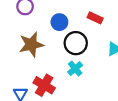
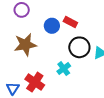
red rectangle: (95, 18) -> (70, 22), moved
black circle: (76, 43) -> (79, 47), moved

